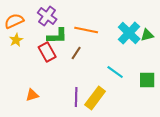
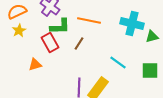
cyan cross: (129, 33) -> (132, 24), turned -30
green triangle: (147, 35) -> (152, 36), moved
orange triangle: (32, 95) -> (35, 64), moved

